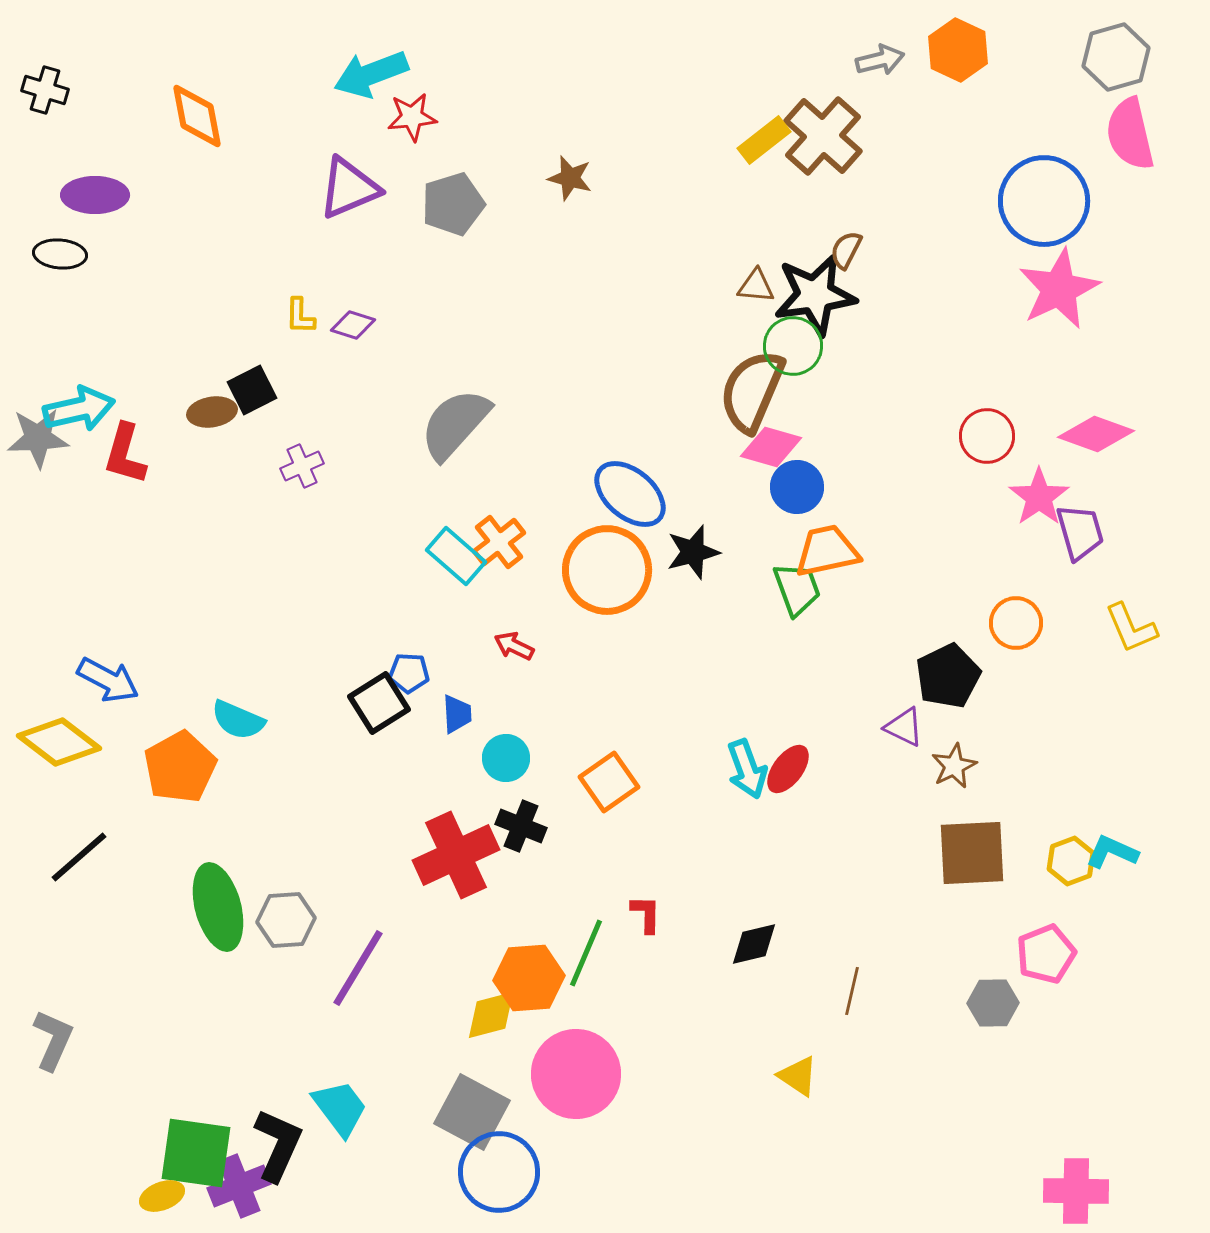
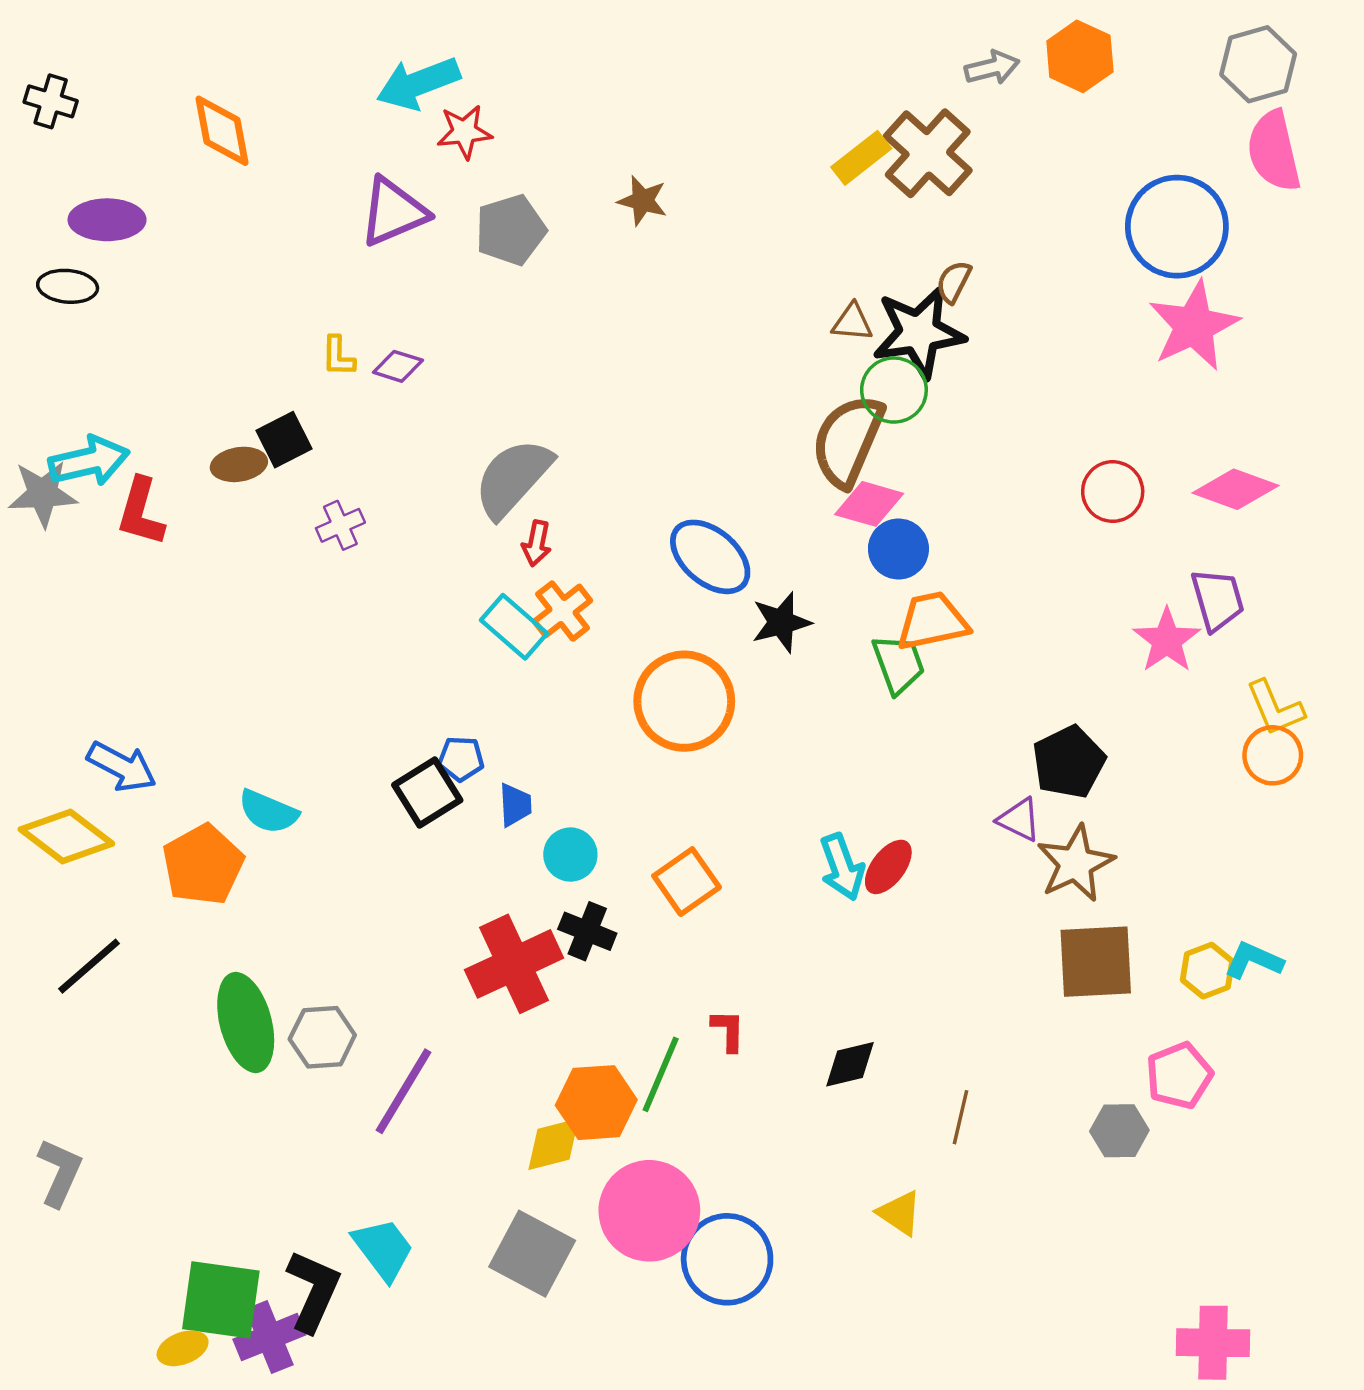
pink star: (1039, 497) -> (1167, 640), moved
orange circle: (607, 570) -> (684, 701), moved
orange circle: (1016, 623) -> (1273, 755), moved
red arrow: (514, 646) -> (537, 543), moved, turned -105
brown star: (954, 766) -> (1075, 864), size x1.5
blue circle: (499, 1172) -> (727, 1259), moved

